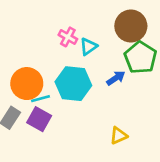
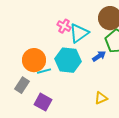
cyan triangle: (88, 47) -> (79, 33), size x1.5
purple square: (39, 119) -> (43, 102), moved

